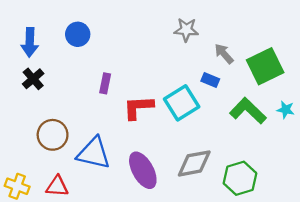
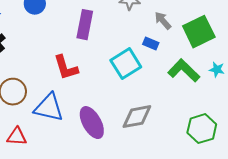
purple rectangle: (105, 83) -> (85, 25), moved, size x1.6
red L-shape: (138, 107) -> (66, 68), moved, turned -104
green hexagon: (240, 178) -> (202, 129), moved

